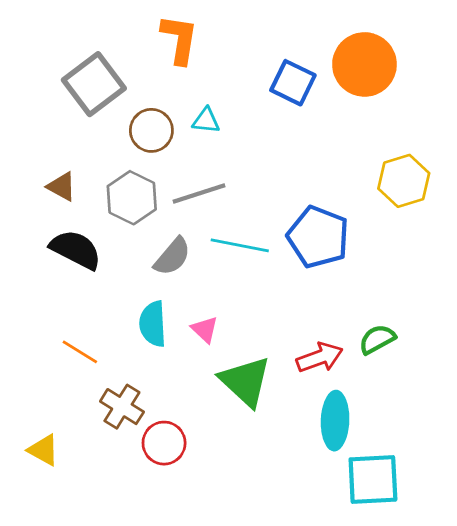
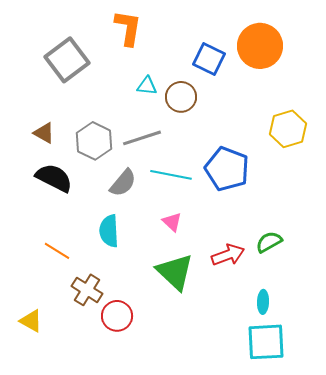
brown circle: (151, 130) -> (181, 97), moved
pink triangle: (205, 329) -> (172, 222), moved
cyan ellipse: (335, 421) -> (263, 302), moved, size x0.6

